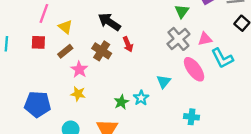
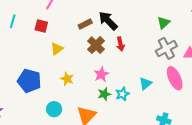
green triangle: (182, 11) -> (163, 23), moved
yellow triangle: (65, 27) -> (57, 49), moved, turned 32
brown rectangle: (65, 51) -> (85, 24), moved
pink star: (79, 69) -> (101, 74), moved

